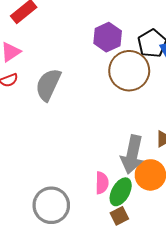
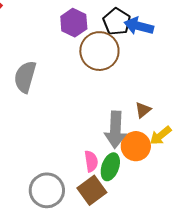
brown square: (119, 216) -> (92, 190), moved, size x1.6

